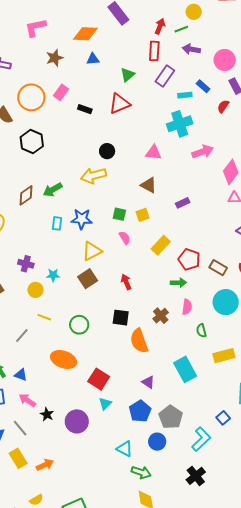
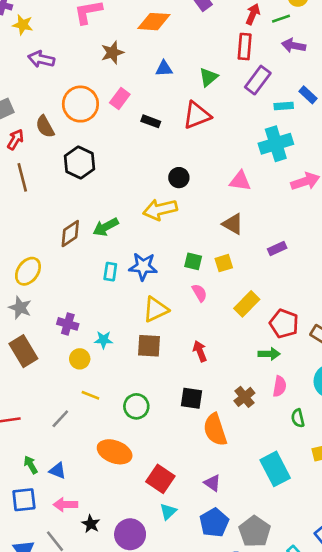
blue triangle: (93, 59) -> (164, 69), moved
brown square: (88, 279) -> (149, 346), turned 36
purple triangle: (148, 382) -> (212, 483), moved
pink arrow: (27, 400) -> (65, 505), turned -36

